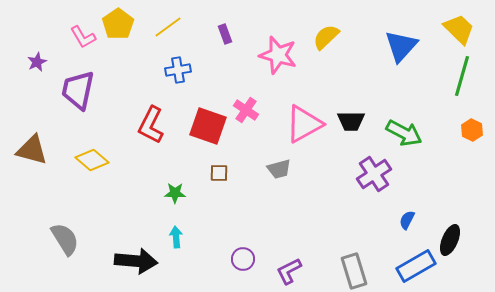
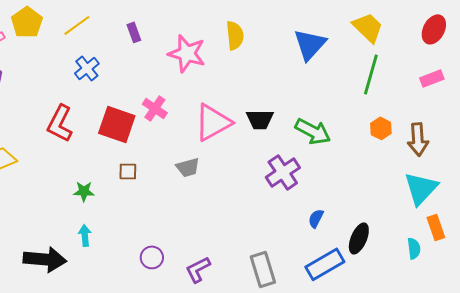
yellow semicircle: (326, 37) -> (235, 35), turned 128
blue cross: (178, 70) -> (87, 68), turned -30

